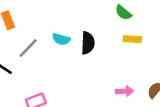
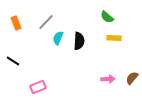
cyan semicircle: (61, 39) -> (58, 38), turned 96
gray line: (28, 48) -> (46, 22), moved

